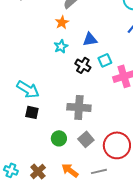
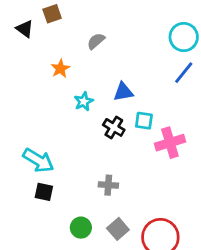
orange star: (62, 22) -> (60, 69), moved
cyan square: (105, 60) -> (144, 121), turned 32
gray cross: (79, 107) -> (108, 185), size x0.6

